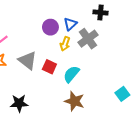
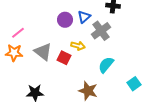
yellow arrow: (65, 44) -> (78, 46), moved, turned -96
cyan semicircle: (71, 74) -> (106, 65), moved

